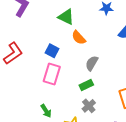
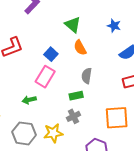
gray semicircle: (92, 63) -> (87, 76), turned -35
green arrow: (46, 111) -> (29, 100), moved, turned 96

